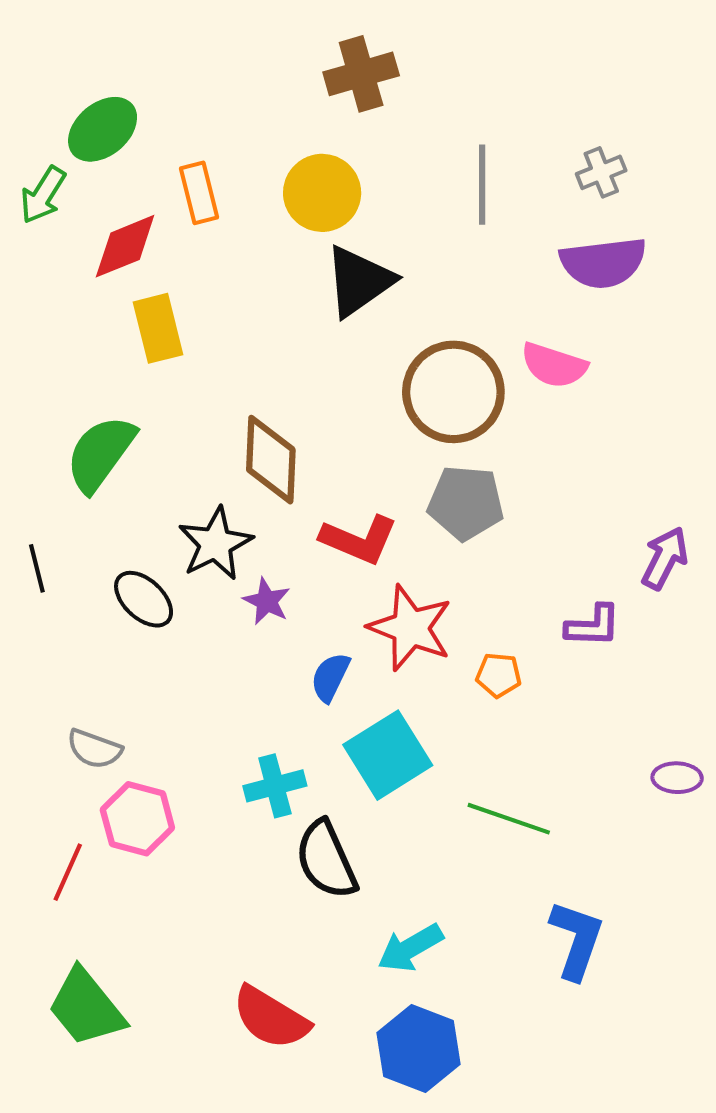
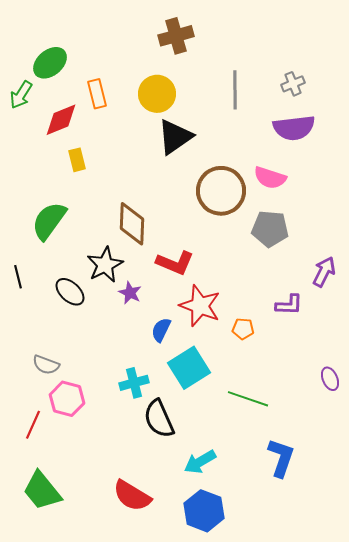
yellow rectangle: (158, 328) -> (77, 160), size x0.7
gray pentagon: (466, 503) -> (270, 229), moved
purple ellipse: (677, 778) -> (330, 379), turned 65

